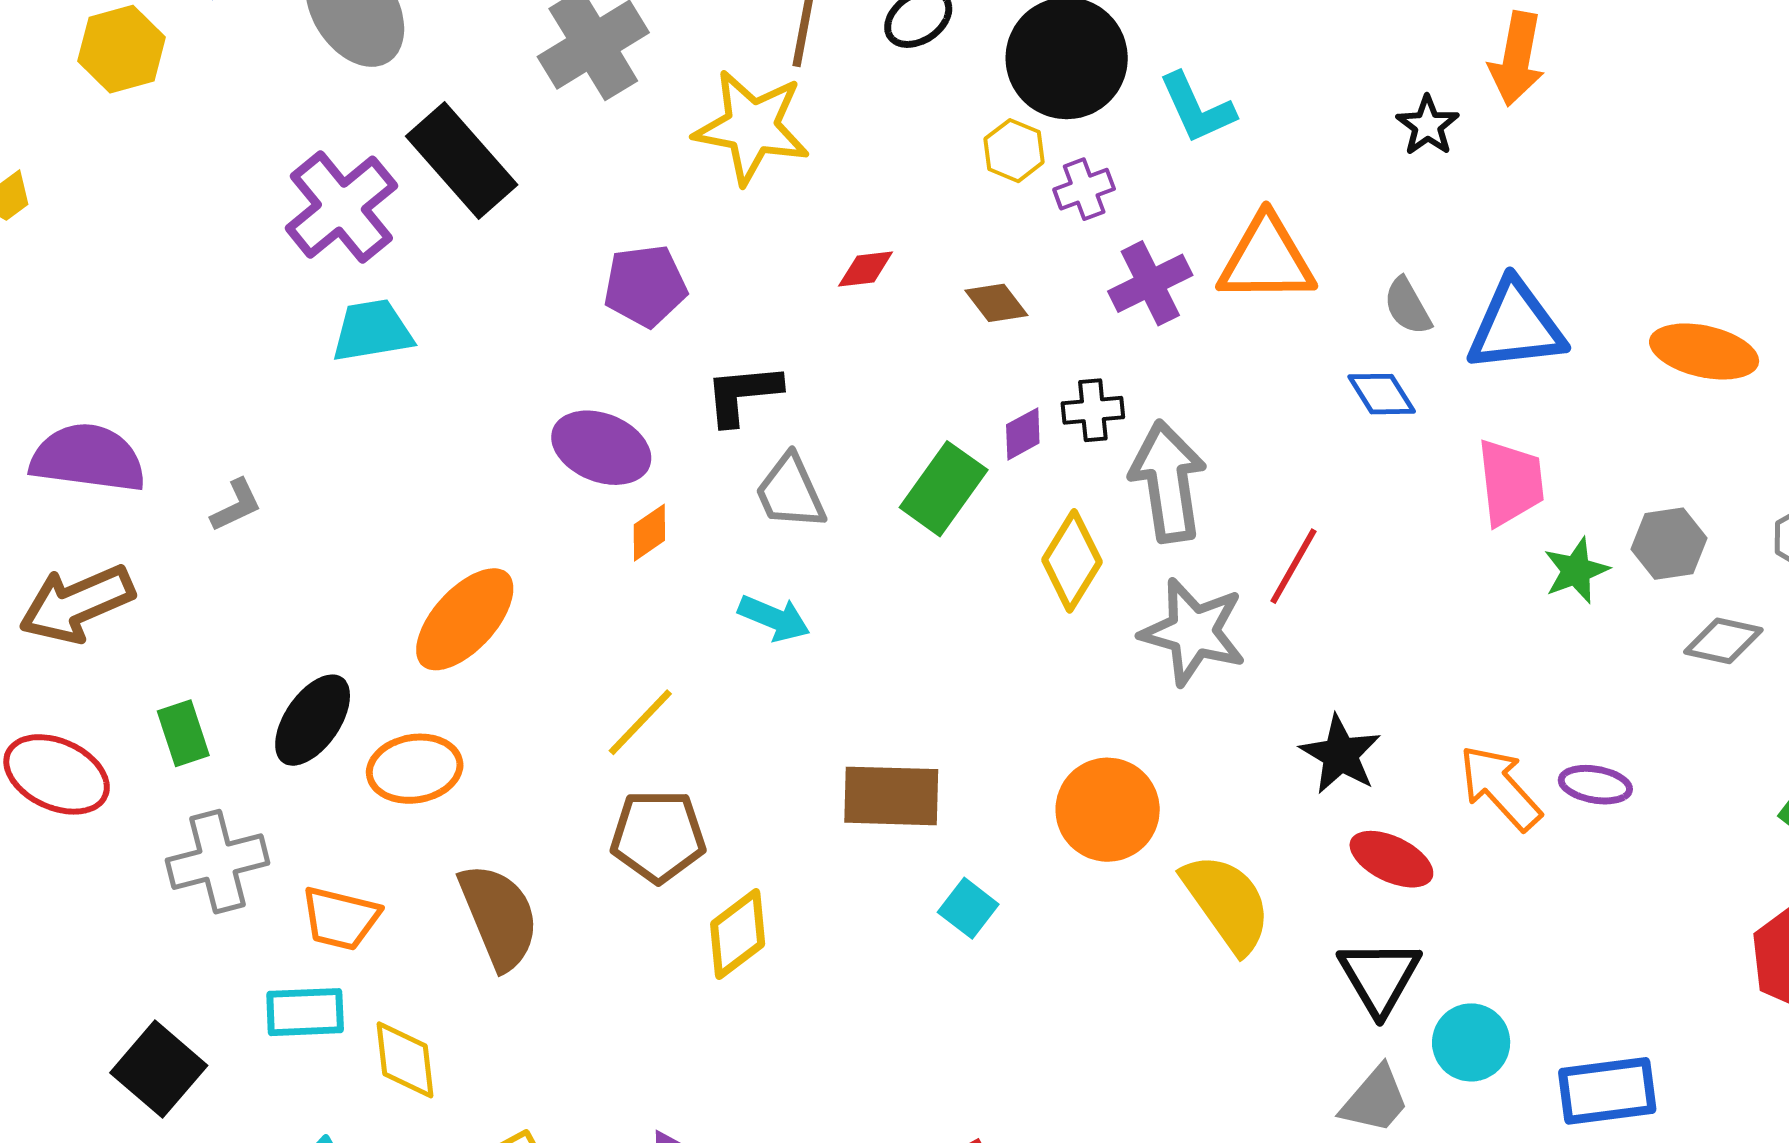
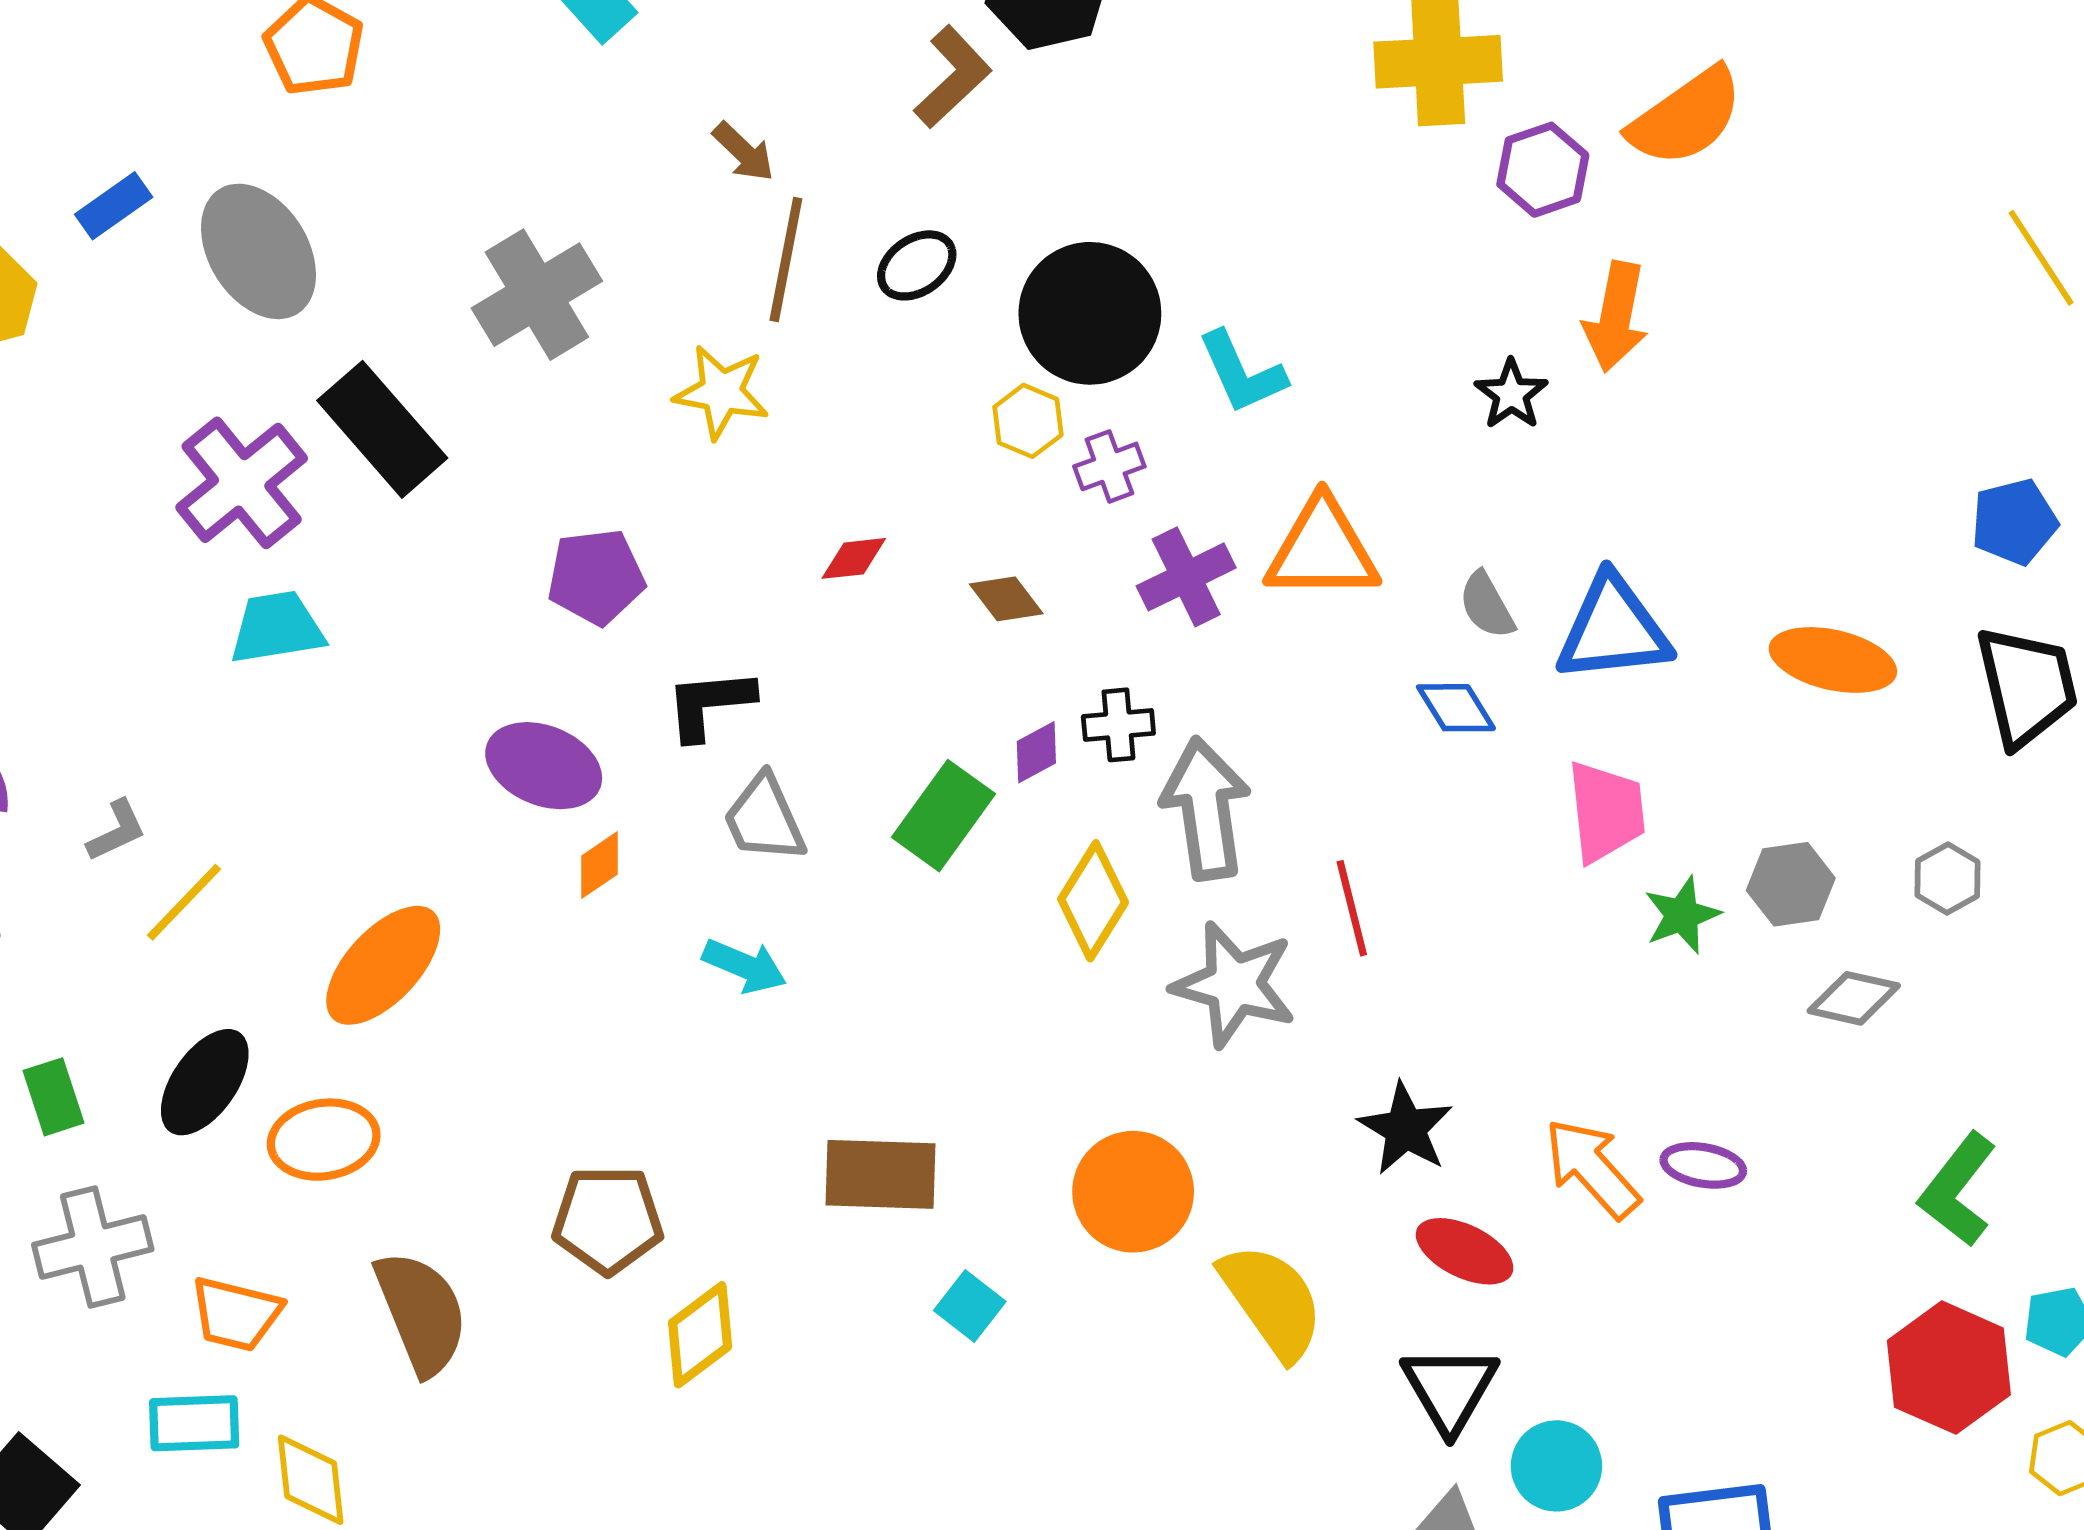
yellow star: (752, 127) -> (722, 392), size x0.7
red line: (1293, 566) -> (1352, 908), turned -44
yellow line: (640, 722) -> (184, 902), moved

